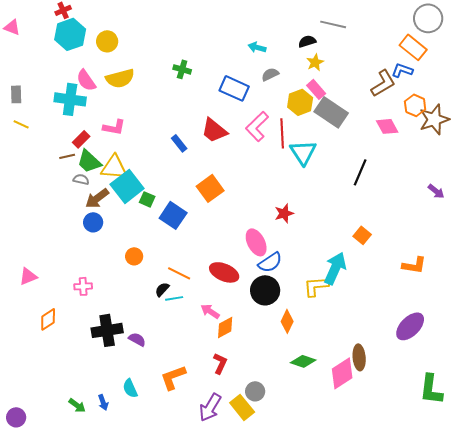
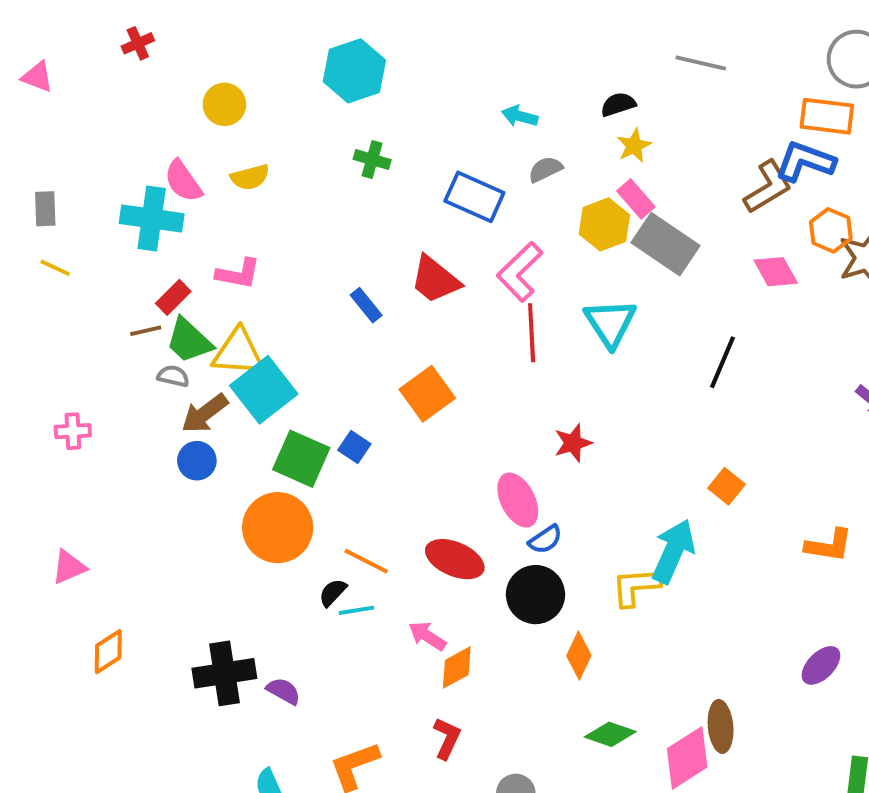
gray line: (333, 24) -> (701, 63), moved
cyan hexagon: (70, 34) -> (354, 71), moved
orange rectangle: (413, 47) -> (827, 116), turned -32
blue L-shape: (402, 70) -> (805, 161), size x1.4
yellow semicircle: (120, 78) -> (250, 177), size x0.7
red line: (282, 133) -> (532, 333), moved
green square: (147, 199) -> (301, 459), moved, size x1.8
blue square: (173, 215) -> (354, 447), size x0.6
orange circle: (134, 256) -> (278, 528), size x2.0
blue semicircle: (270, 262) -> (545, 539), size x0.7
pink cross: (83, 286) -> (73, 431), moved
purple ellipse: (410, 326) -> (821, 665), size x0.7

